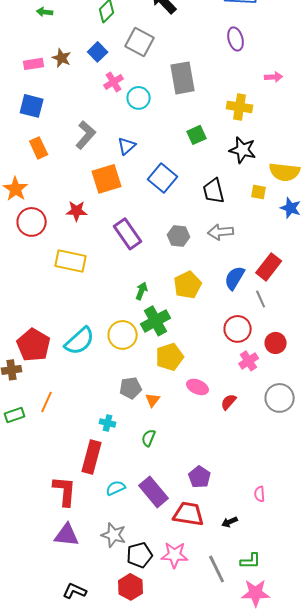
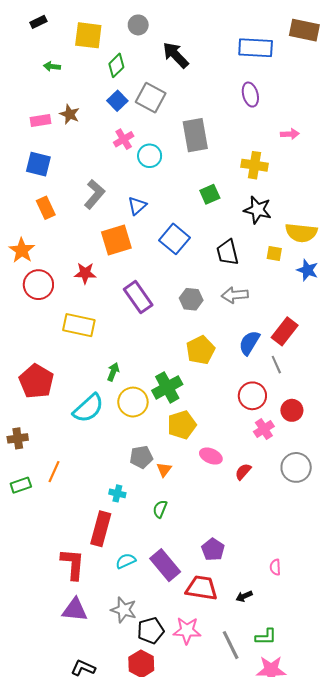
blue square: (98, 52) -> (117, 101), moved
green arrow: (142, 291) -> (113, 372), moved
red pentagon: (34, 345) -> (36, 381), moved

